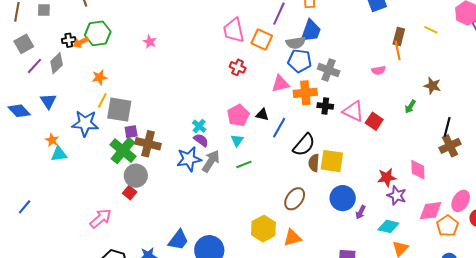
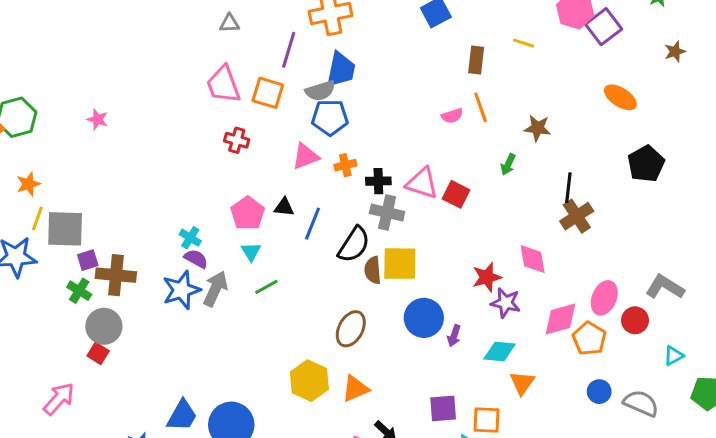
orange line: (398, 50) -> (481, 107), moved
gray cross: (329, 70) -> (387, 212), moved
orange cross: (305, 93) -> (345, 165), size x0.6
green cross: (123, 151) -> (79, 291), size x0.6

